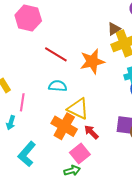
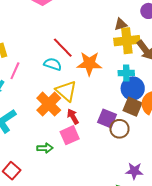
red line: (56, 54) -> (63, 48), moved
orange star: (92, 61) -> (89, 64), moved
pink square: (80, 153) -> (70, 135), moved

